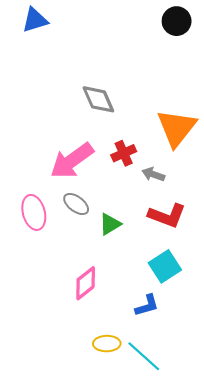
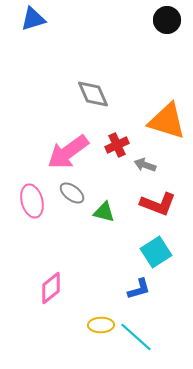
orange triangle: (177, 128) -> (167, 121), turned -51
green triangle: (110, 224) -> (104, 212), turned 45
pink diamond: (86, 283) -> (51, 288), moved

